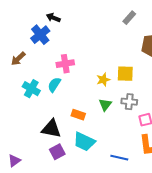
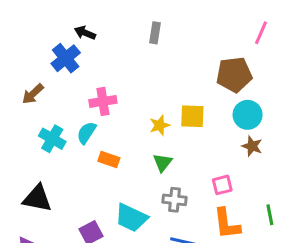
gray rectangle: (129, 18) -> (155, 33), moved, turned -32
gray cross: (129, 102) -> (174, 200), moved
orange rectangle: (78, 115) -> (109, 160), moved
black triangle: (51, 129) -> (37, 198), moved

